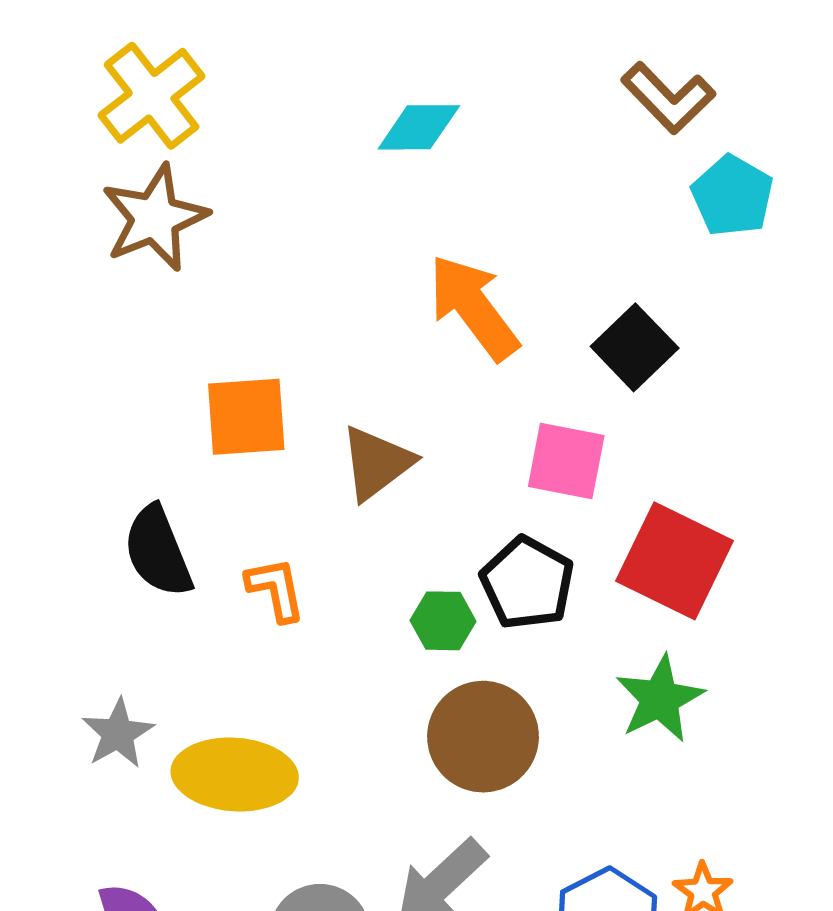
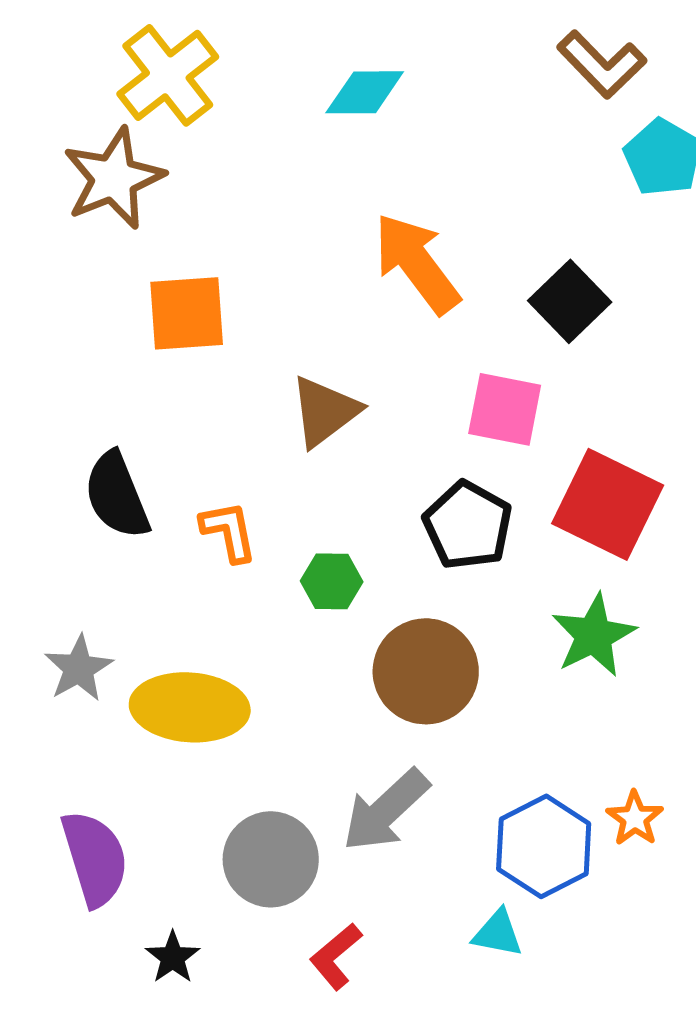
yellow cross: (152, 96) -> (168, 75), moved
orange square: (246, 417) -> (187, 313), moved
green hexagon: (443, 621) -> (332, 581), moved

